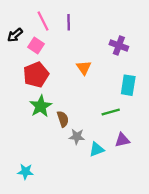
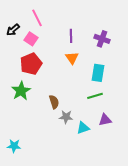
purple line: (69, 22) -> (71, 36), moved
cyan rectangle: (128, 85) -> (98, 73), moved
green star: (41, 106) -> (21, 91), moved
cyan star: (25, 172) -> (14, 146), moved

